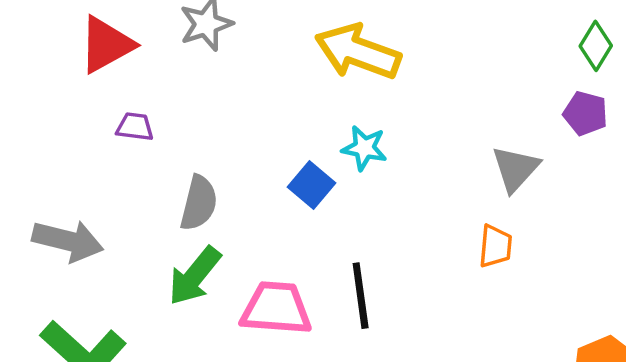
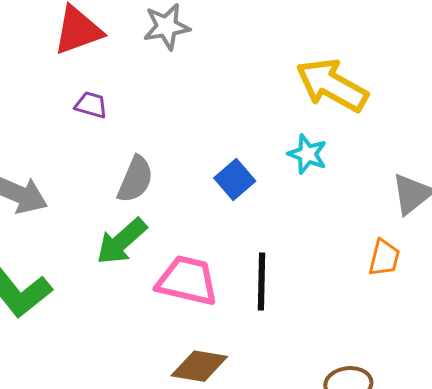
yellow arrow: (358, 52) -> (332, 85), moved
cyan star: (364, 148) -> (307, 154), moved

